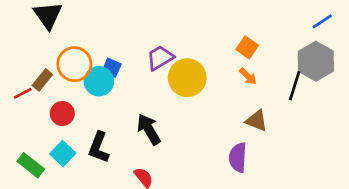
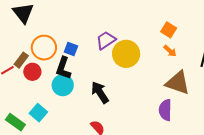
cyan circle: (99, 81) -> (63, 85), moved
red circle: (62, 113) -> (32, 72), moved
brown triangle: (257, 121) -> (178, 83), size x1.5
black L-shape: (99, 147) -> (63, 68), moved

